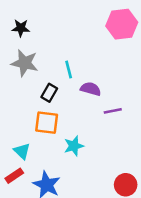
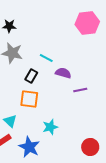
cyan line: (69, 69) -> (46, 58), turned -48
cyan star: (74, 146) -> (50, 127), moved

